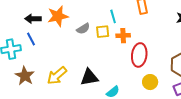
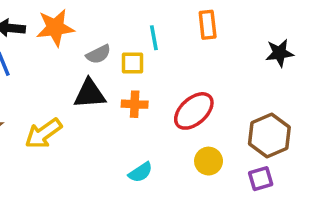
orange cross: (123, 36) -> (135, 104), moved
red ellipse: (139, 55) -> (194, 111), turned 35
black triangle: (89, 77) -> (90, 94), moved

